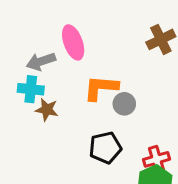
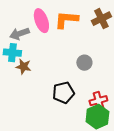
orange L-shape: (101, 88) -> (66, 20), moved
gray circle: (124, 104) -> (84, 63), moved

